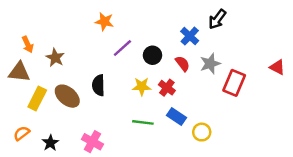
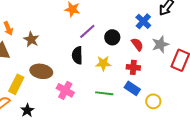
black semicircle: (98, 85) -> (77, 55), moved
red cross: (167, 88) -> (133, 67), moved, turned -32
brown ellipse: (67, 96) -> (41, 71), turned -30
yellow rectangle: (37, 98) -> (16, 84), moved
pink cross: (92, 142) -> (65, 90), moved

